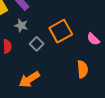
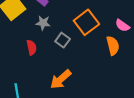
orange semicircle: (82, 69) -> (113, 46), moved

